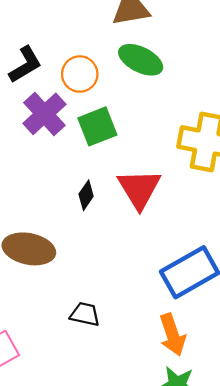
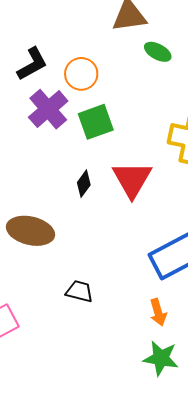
green ellipse: (141, 60) -> (158, 52), moved, size x0.7
orange arrow: (172, 335) -> (158, 312), size x0.7

